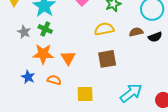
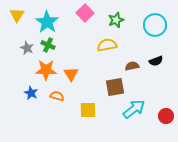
brown semicircle: (136, 32) -> (132, 66), moved
black semicircle: (155, 37) -> (156, 61), moved
brown square: (107, 59) -> (115, 87), moved

